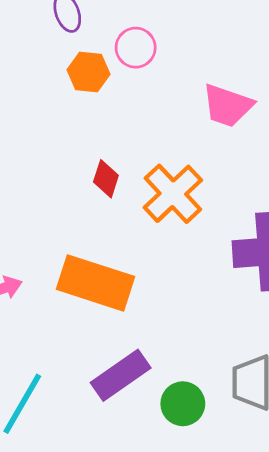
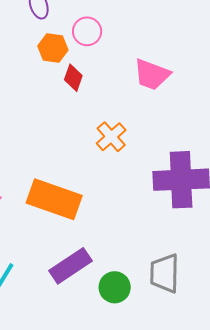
red diamond: (106, 179) -> (73, 78), moved
orange cross: (173, 194) -> (111, 137), size x0.7

